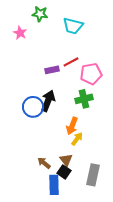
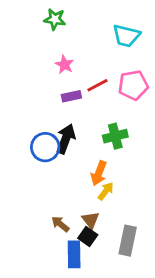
cyan trapezoid: (73, 26) -> (126, 36), moved
pink star: (20, 33) -> (64, 65), moved
pink pentagon: (91, 74) -> (133, 85), moved

